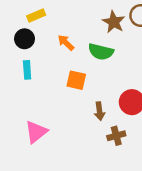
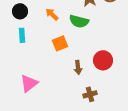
orange square: (76, 80) -> (60, 43), turned -35
brown cross: (116, 136) -> (90, 94), moved

